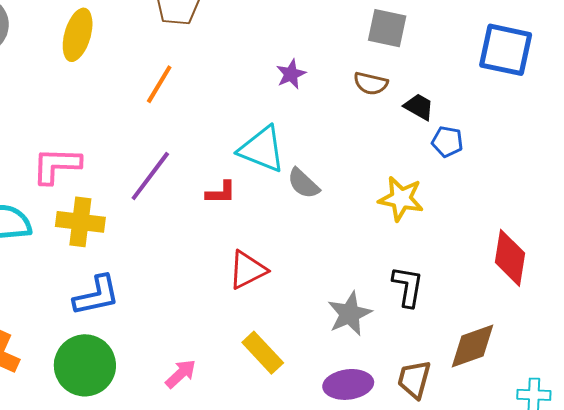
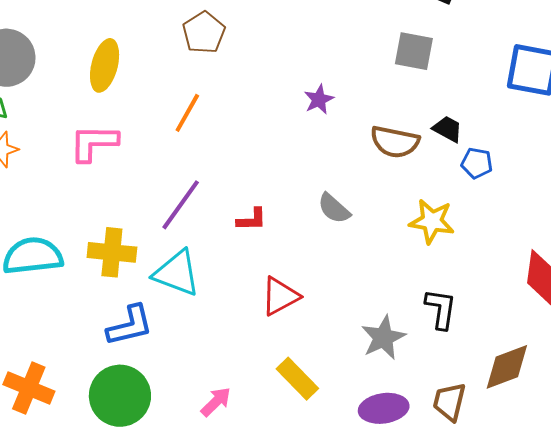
brown semicircle: (371, 83) -> (395, 142), moved, size x1.4
cyan triangle: (262, 149) -> (177, 273), moved
pink L-shape: (56, 165) -> (94, 143), moved

